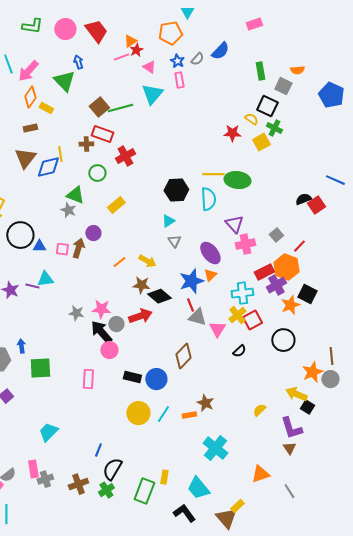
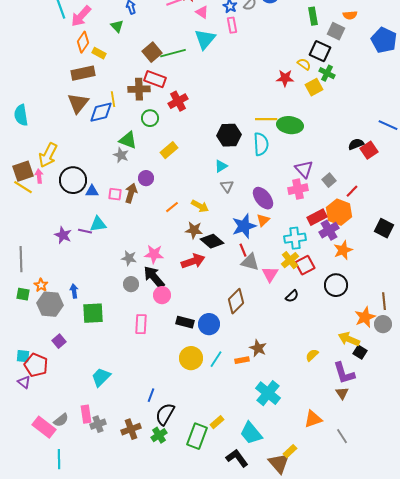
green triangle: (64, 81) -> (117, 26), size x0.6
brown rectangle: (30, 128) -> (83, 73), size x1.6
brown cross: (86, 144) -> (139, 89), size x1.5
purple triangle: (234, 224) -> (304, 169), moved
black square: (307, 294) -> (384, 228), moved
gray circle: (116, 324) -> (131, 284), moved
yellow rectangle: (164, 477) -> (217, 422), turned 40

